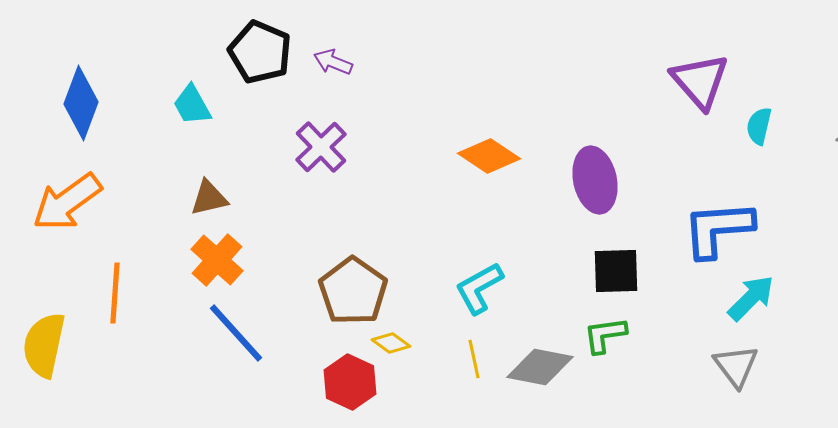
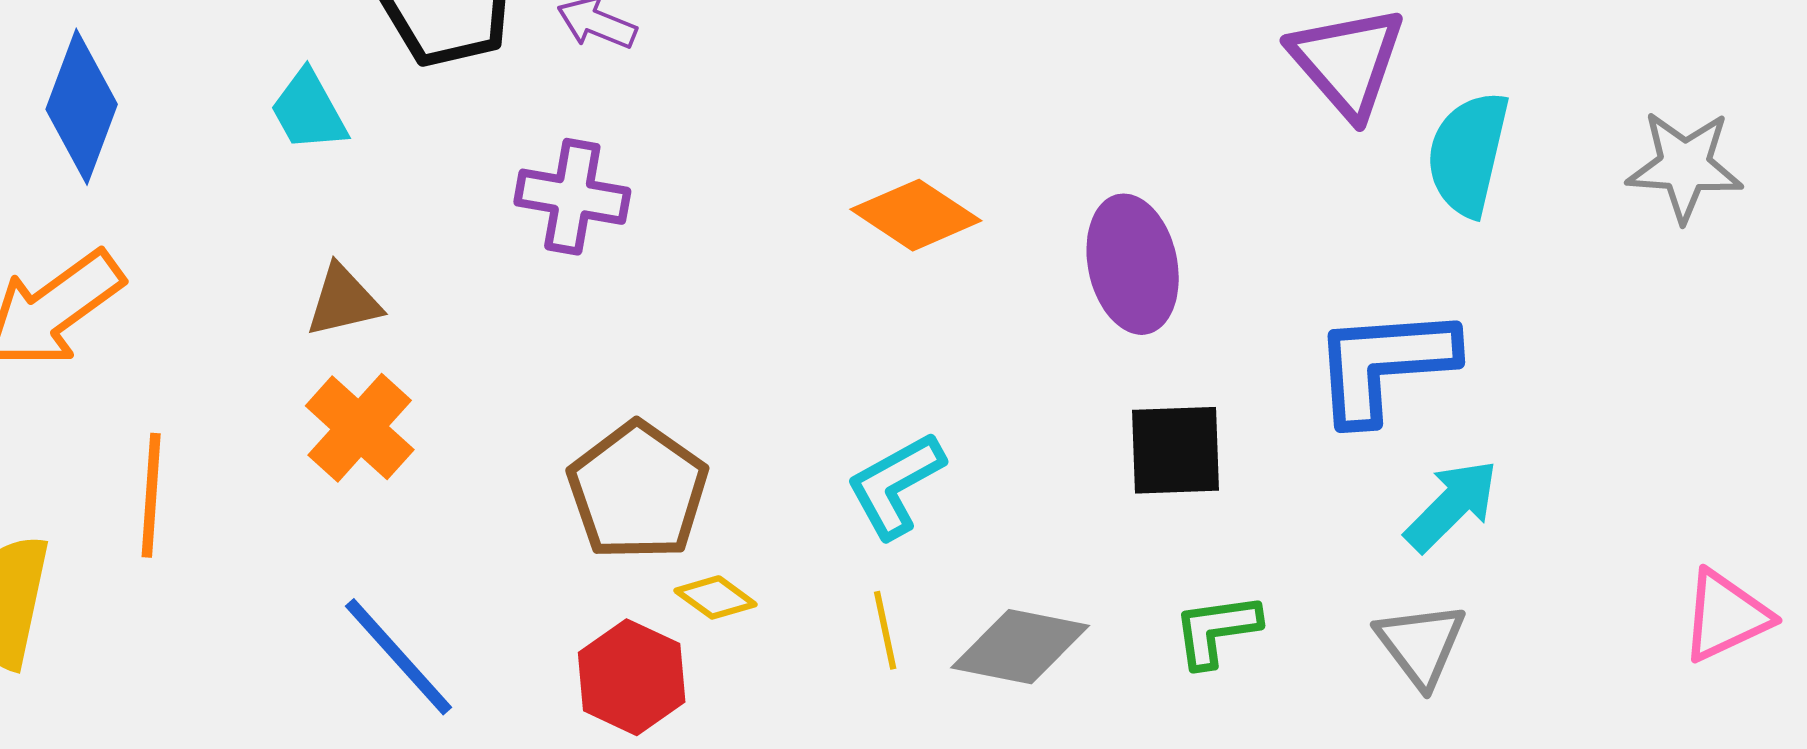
cyan semicircle: (759, 126) -> (1468, 154), size x1.6
purple cross: (321, 147) -> (572, 197), turned -36
blue line: (236, 333) -> (399, 657), moved
green L-shape: (605, 335) -> (1216, 630), moved

